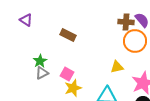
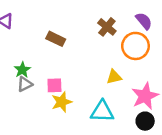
brown cross: (126, 22) -> (107, 27), moved, turned 35
pink square: (67, 74) -> (54, 85), turned -32

